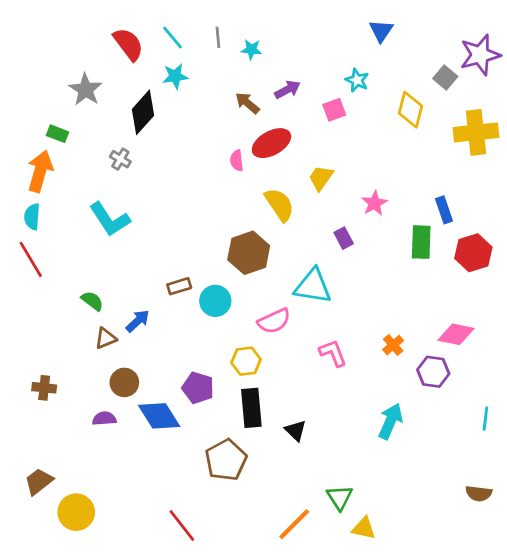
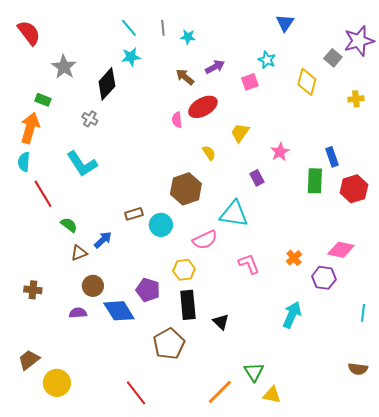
red semicircle: (128, 44) -> (29, 33), moved
yellow cross: (476, 132) -> (356, 99), size x0.5
yellow semicircle: (279, 205) -> (209, 153), size x0.6
red line: (31, 259) -> (43, 194), moved

